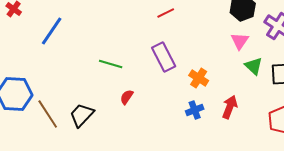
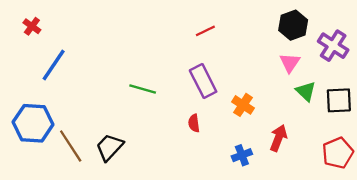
blue line: (52, 31) -> (54, 65), moved
red semicircle: (127, 97) -> (194, 123), moved, turned -42
blue cross: (195, 110) -> (242, 155), moved

